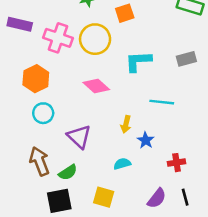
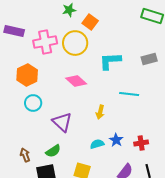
orange square: (125, 13) -> (90, 22), moved, turned -35
pink cross: (58, 38) -> (45, 42), turned -30
blue star: (146, 140) -> (116, 140), moved
brown arrow: (39, 161) -> (25, 155), moved, size x0.6

